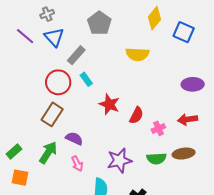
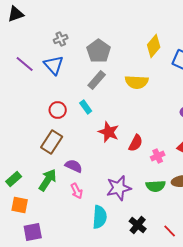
gray cross: (47, 14) -> (61, 39), moved
gray rectangle: (76, 55) -> (97, 80), moved
red circle: (58, 82) -> (58, 110), size x0.7

